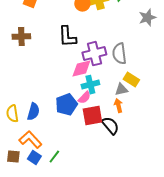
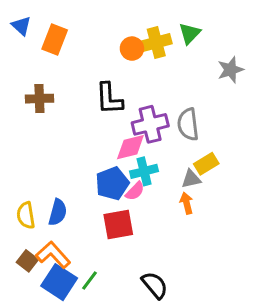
yellow rectangle: (131, 80) -> (206, 164), turned -63
blue pentagon: (66, 105) -> (112, 183), moved
red square: (92, 116) -> (118, 224), moved
black semicircle: (110, 126) -> (155, 285), moved
brown square: (13, 157) -> (27, 261), moved, turned 32
blue square: (34, 158) -> (59, 282), size x1.6

